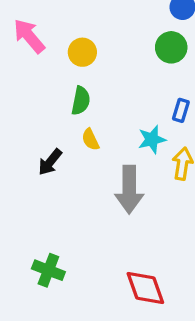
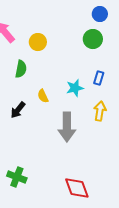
green semicircle: (81, 101) -> (21, 69), moved
cyan star: (152, 139) -> (75, 88), moved

